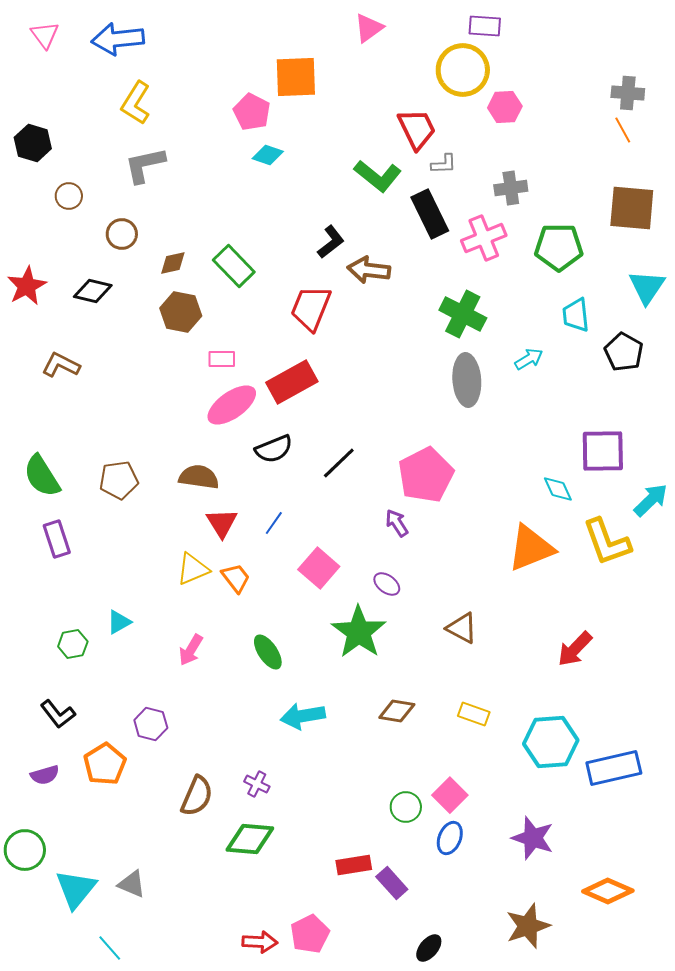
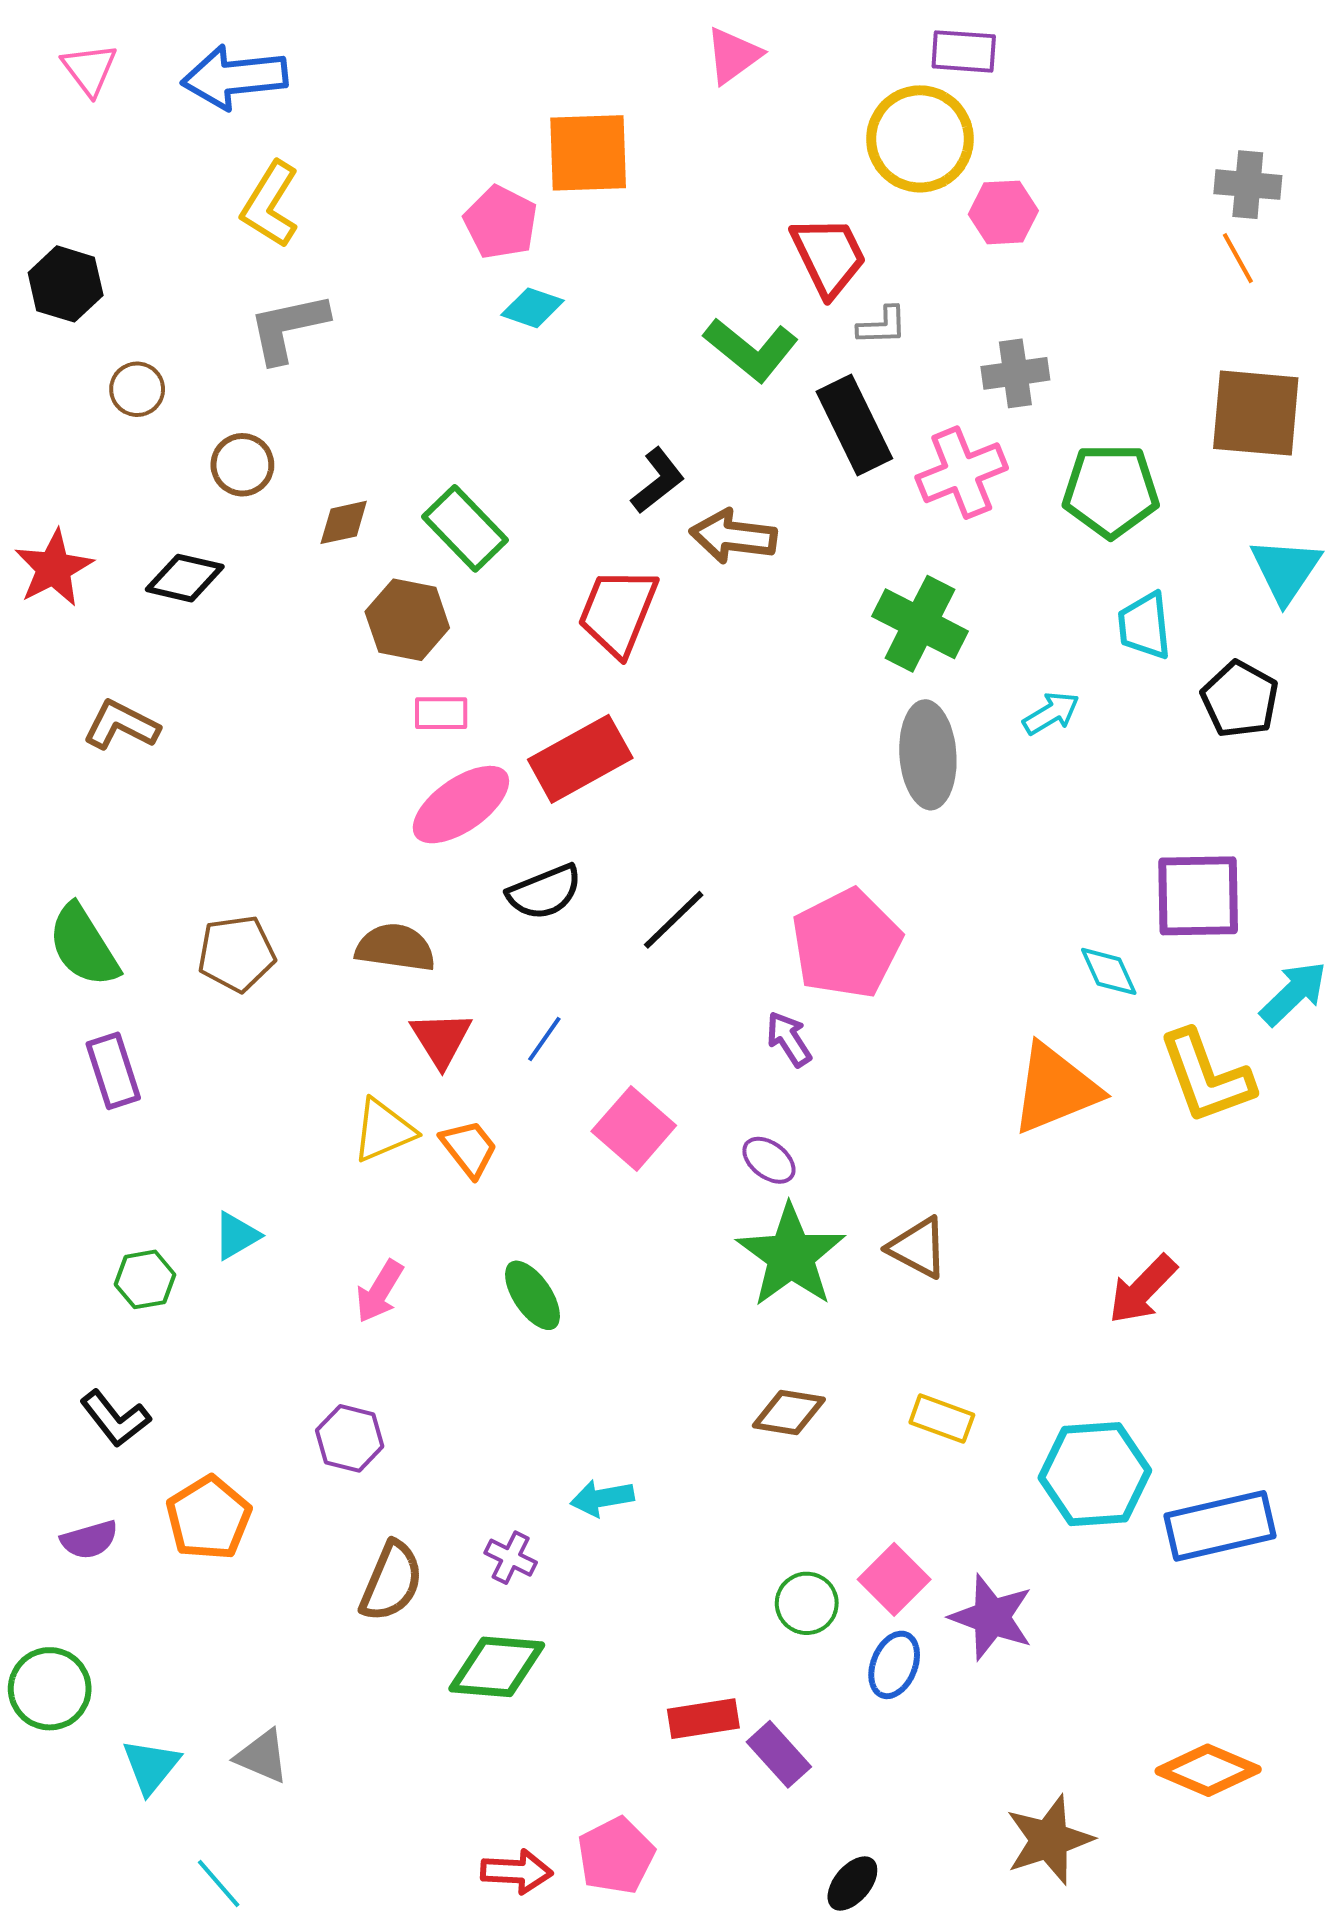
brown hexagon: (181, 312) -> (407, 620), moved
green star: (359, 632) -> (791, 1256), moved
cyan arrow: (303, 716) -> (602, 1498), moved, size x0.7
purple hexagon: (151, 724) -> (350, 1438), moved
purple star: (533, 838) -> (992, 1617), moved
cyan triangle: (76, 889) -> (151, 1766), size x0.7

